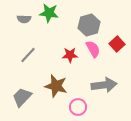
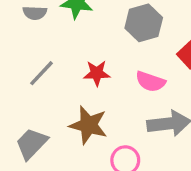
pink semicircle: (93, 49) -> (150, 82), moved, turned 138
red star: (70, 55) -> (97, 73), moved

